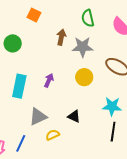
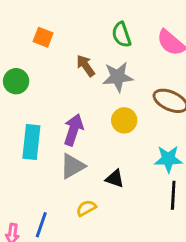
brown arrow: (61, 37) -> (86, 66), turned -42
purple arrow: (49, 80) -> (73, 130), size x1.5
gray triangle: (38, 117) -> (72, 166), moved

